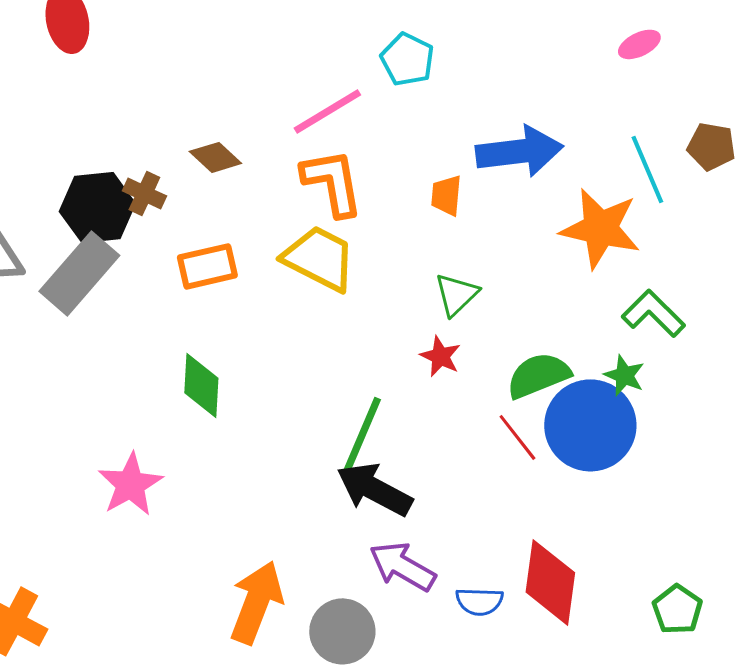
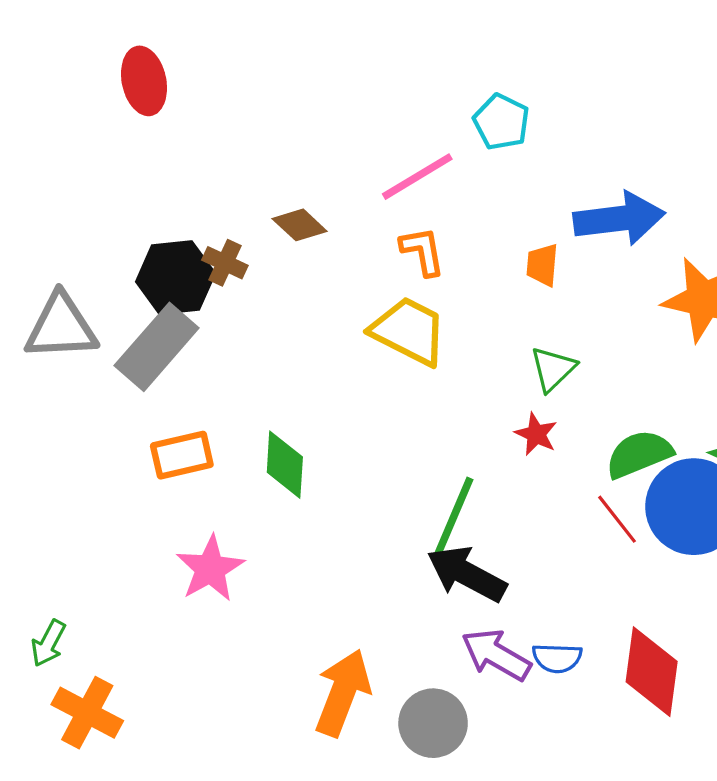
orange L-shape: (332, 182) -> (423, 251), size x0.7
orange rectangle: (207, 266) -> (182, 455), moved
blue semicircle: (479, 601) -> (557, 658), moved

